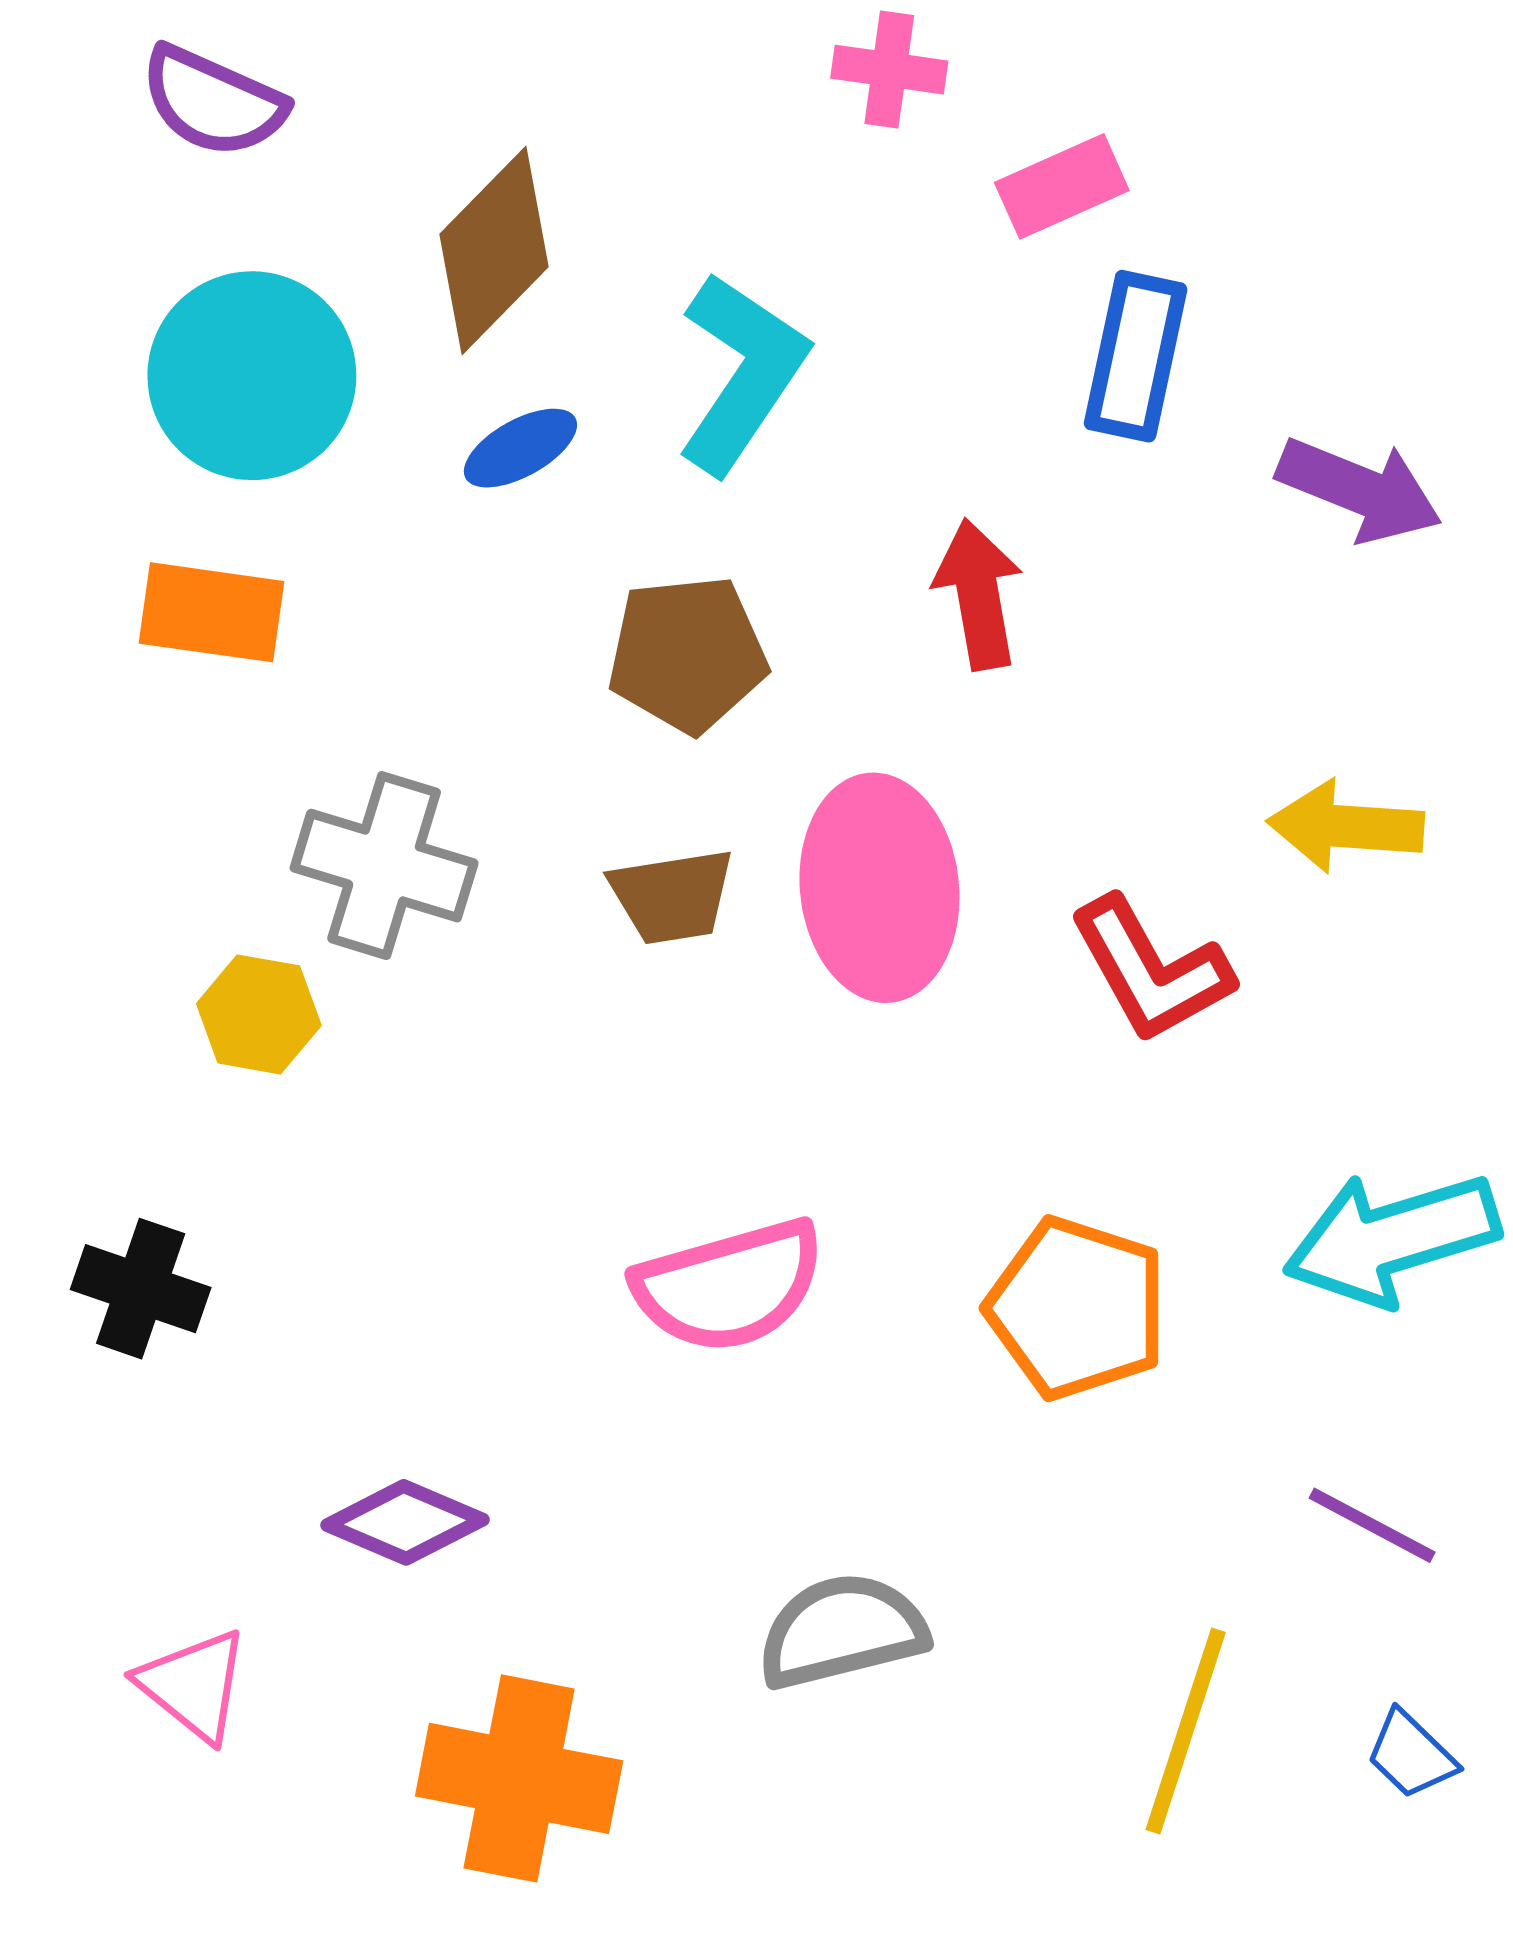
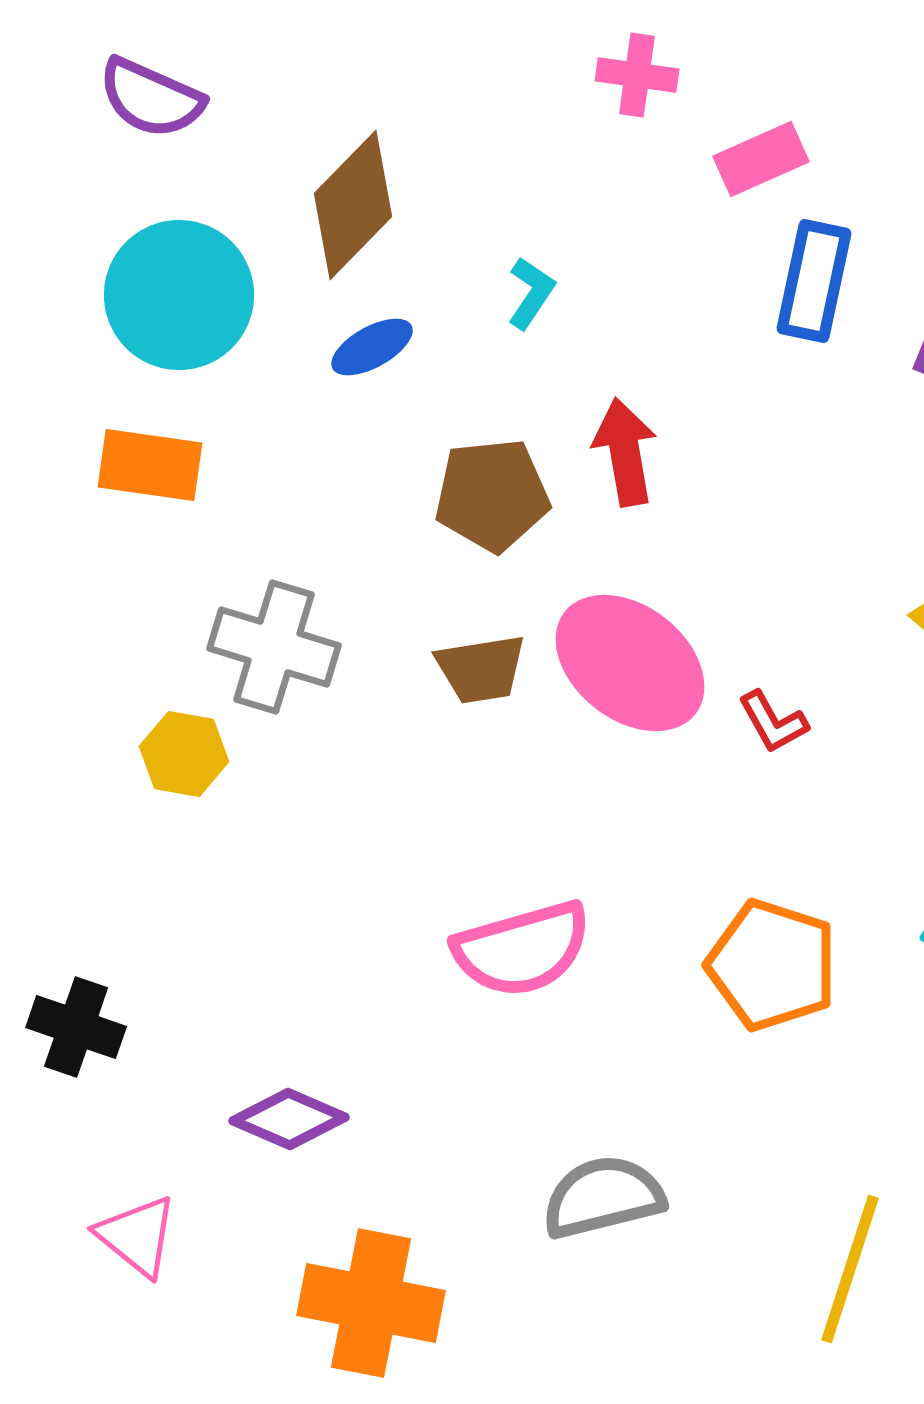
cyan L-shape: (742, 373) -> (531, 293), size x0.5
red arrow: (978, 594) -> (625, 452), moved
pink ellipse: (879, 888) -> (630, 663), turned -46
red L-shape: (1151, 970) -> (773, 722), moved, size x0.6
black cross: (141, 1289) -> (76, 1027), moved

